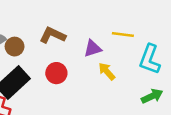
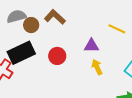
brown L-shape: (53, 35) -> (55, 17), moved
yellow line: (123, 35) -> (117, 29), moved

